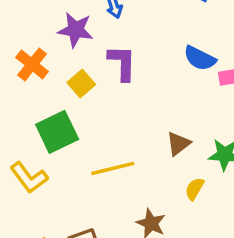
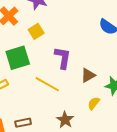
purple L-shape: (122, 63) -> (63, 58), moved
yellow line: (113, 168) -> (47, 84), turned 35

